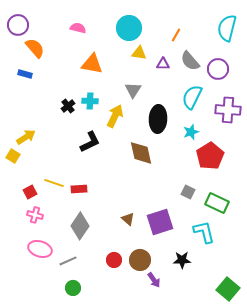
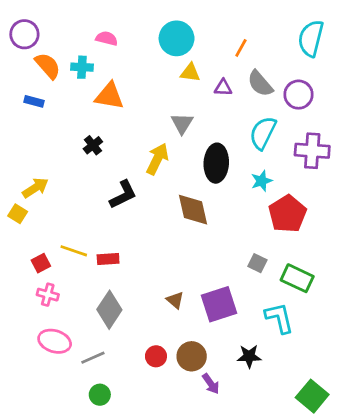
orange triangle: (92, 64) -> (109, 96), moved
cyan cross: (90, 101) -> (82, 67), moved

